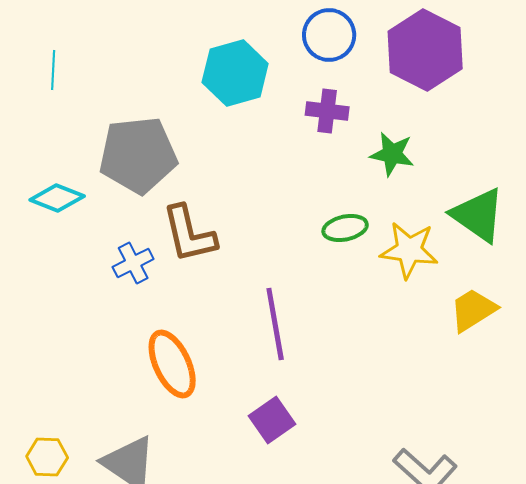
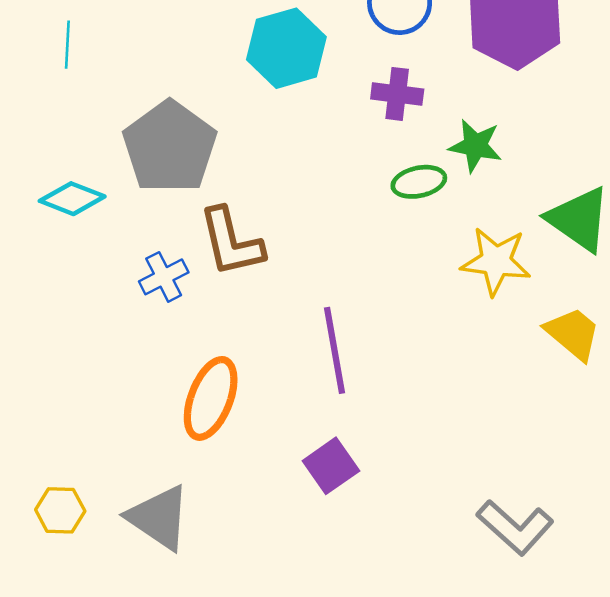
gray pentagon: (138, 155) -> (170, 147), turned -30
green ellipse: (345, 228) -> (419, 182), moved
yellow trapezoid: (473, 310) -> (573, 333), turned 72
orange ellipse: (172, 364) -> (211, 398), turned 46

